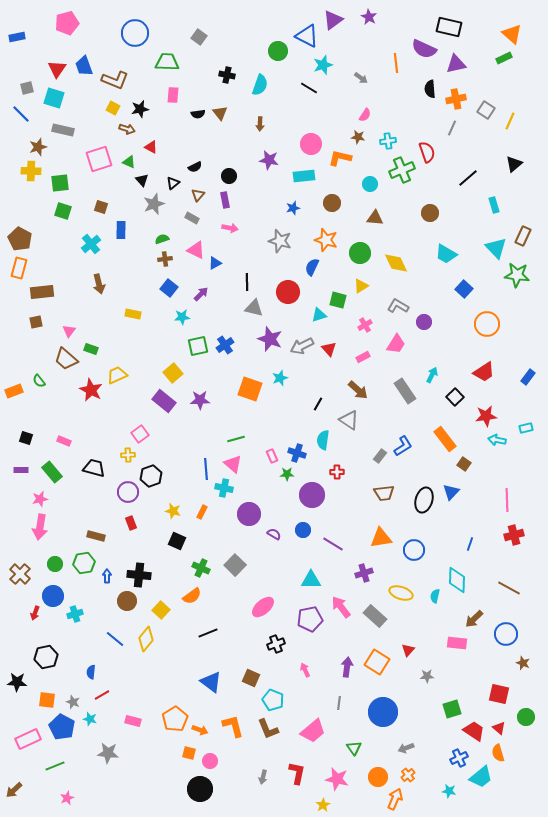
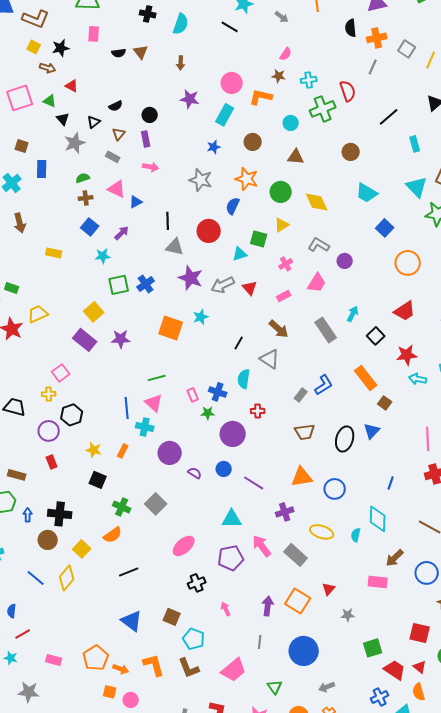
cyan rectangle: (304, 176) -> (225, 115), turned -55

